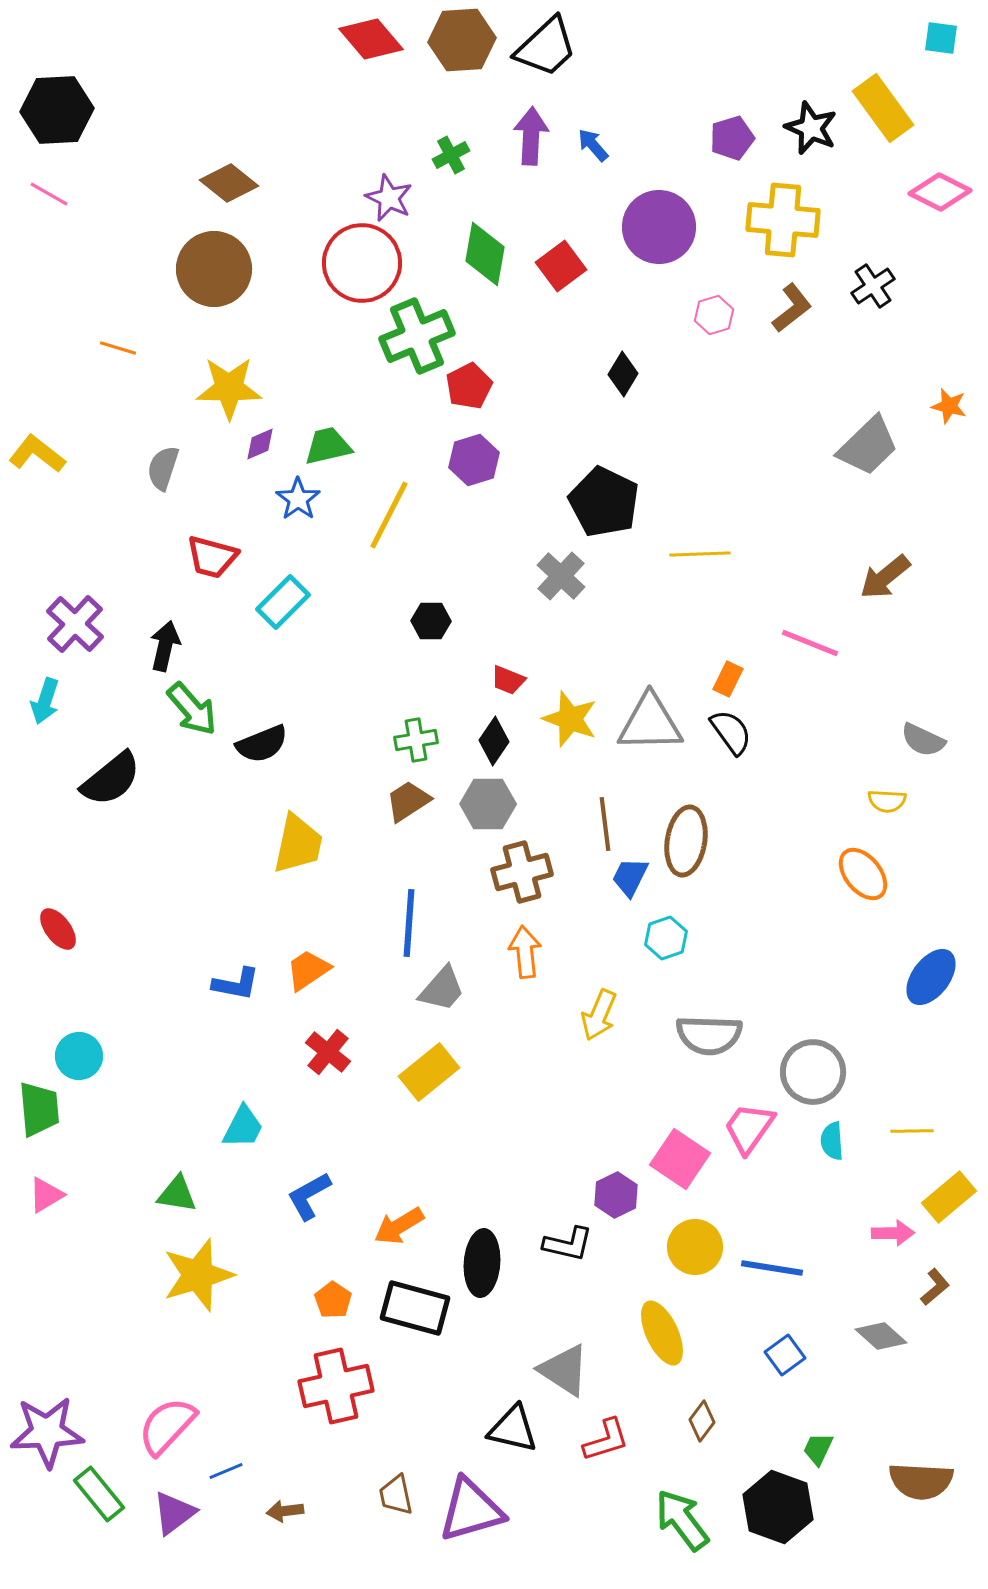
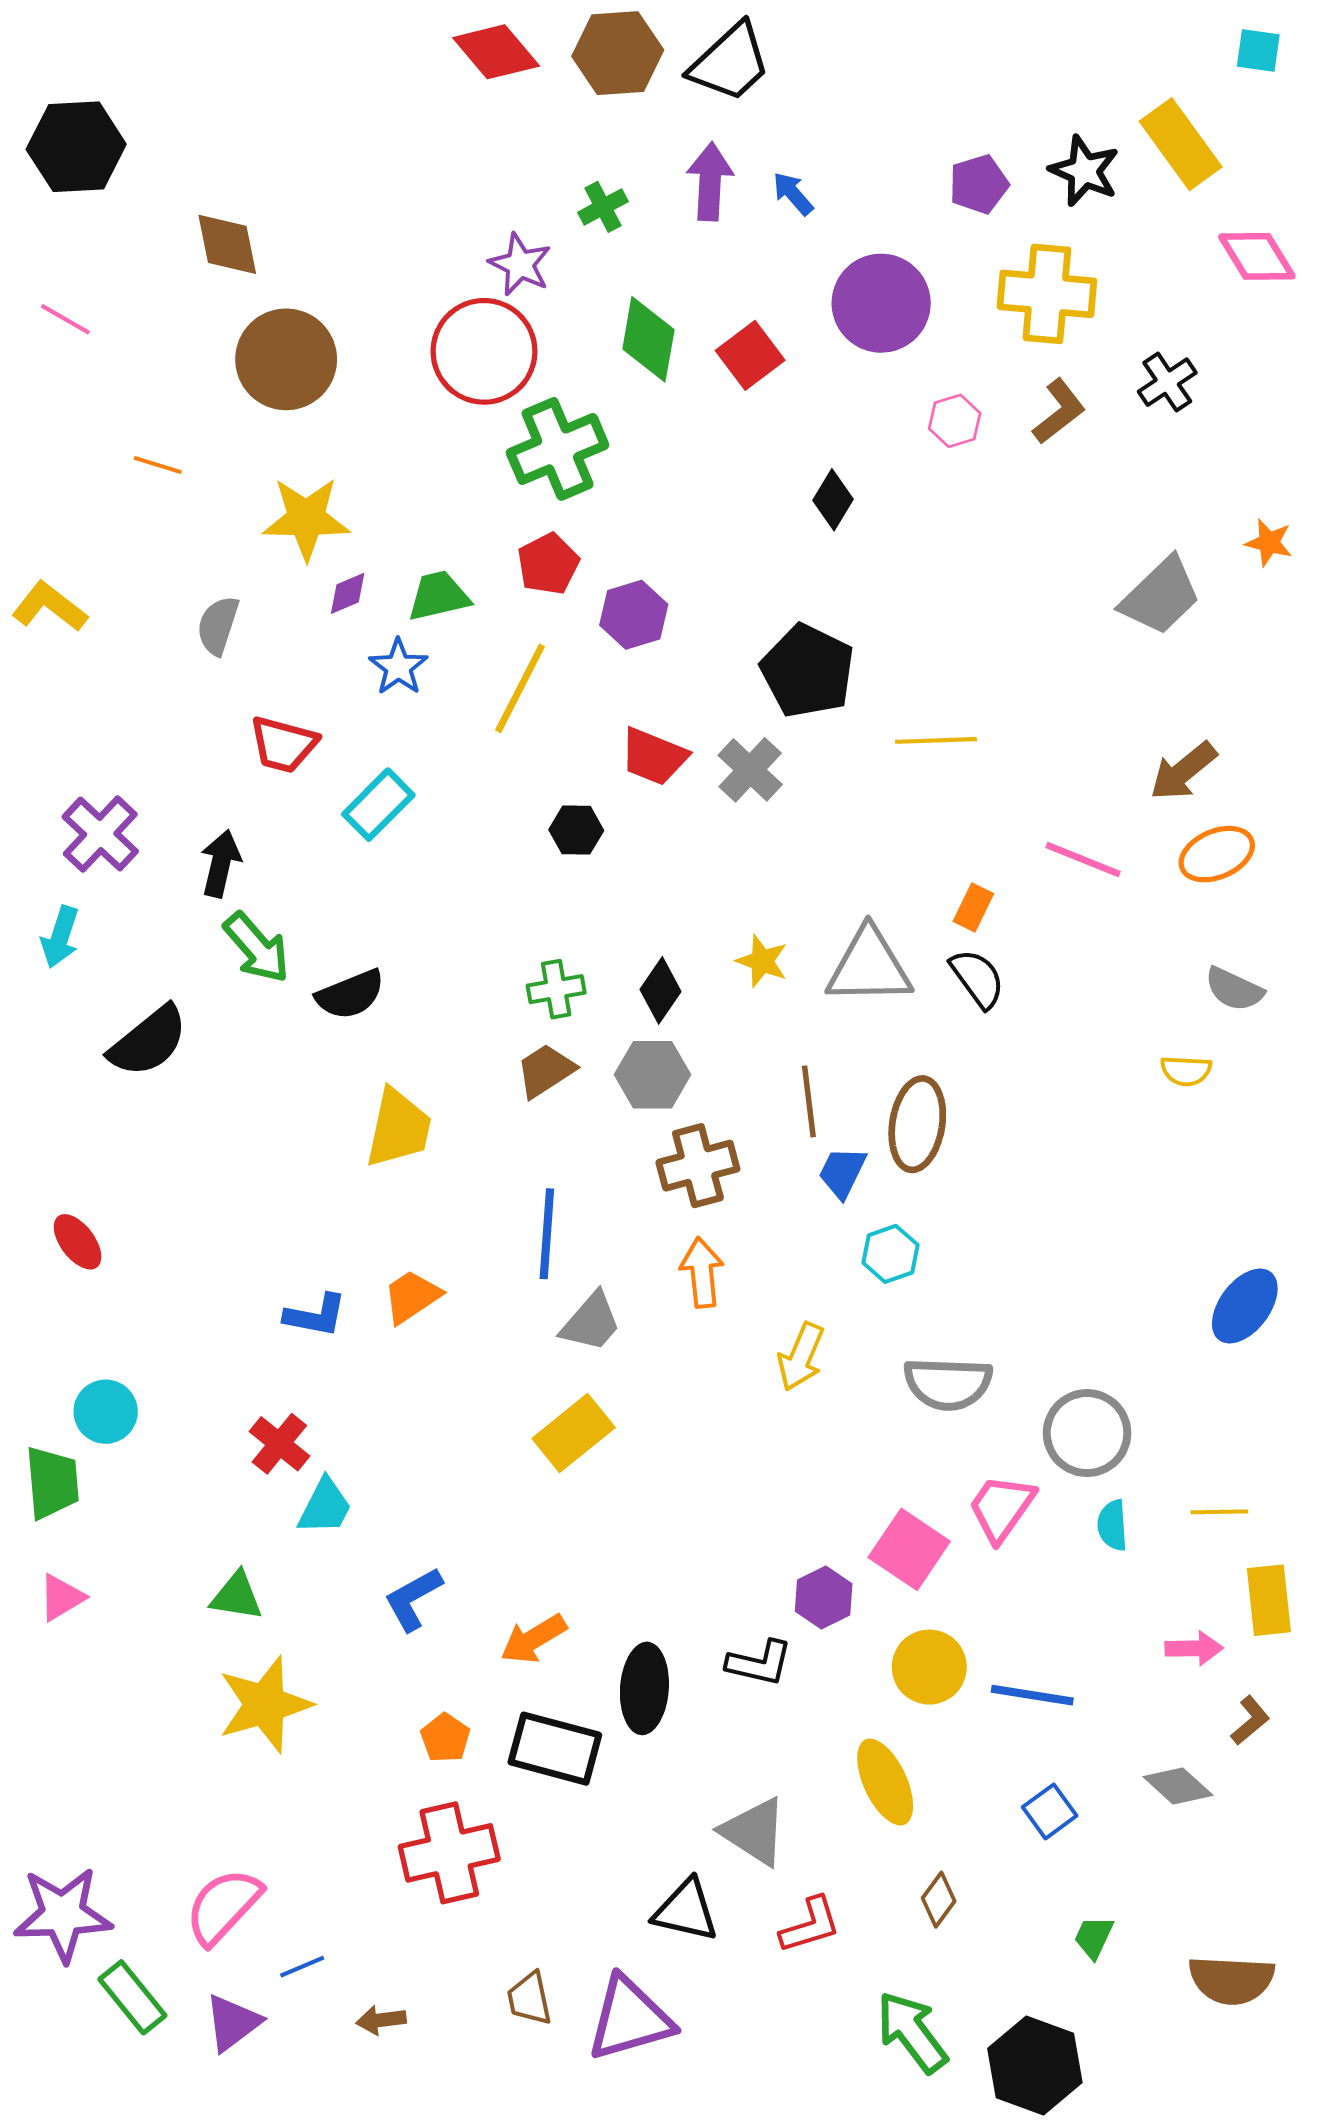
brown diamond: (229, 183) -> (227, 244), moved, turned 40
pink diamond: (940, 192) -> (1257, 256), turned 32
pink line: (49, 194) -> (65, 319), moved
red pentagon: (469, 386) -> (548, 564), moved
red trapezoid: (508, 680) -> (654, 756), moved, size x1.5
yellow star: (570, 719) -> (762, 961), size x0.7
orange ellipse: (863, 874) -> (1217, 854), moved, turned -74
red cross: (328, 1052) -> (279, 1444), moved
yellow rectangle: (949, 1197) -> (1269, 1600), turned -56
black hexagon: (778, 1507) -> (1035, 2065), moved

